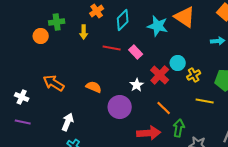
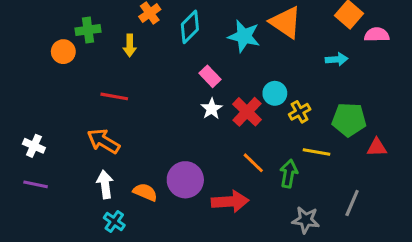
red line: (112, 48) -> (114, 96), moved
orange arrow: (54, 83) -> (103, 141), moved
white star: (137, 85) -> (212, 109), moved
orange semicircle: (94, 87) -> (145, 192), moved
purple circle: (120, 107) -> (185, 180), moved
white arrow: (68, 122) -> (105, 184), turned -30
green arrow: (179, 128) -> (289, 174), moved

